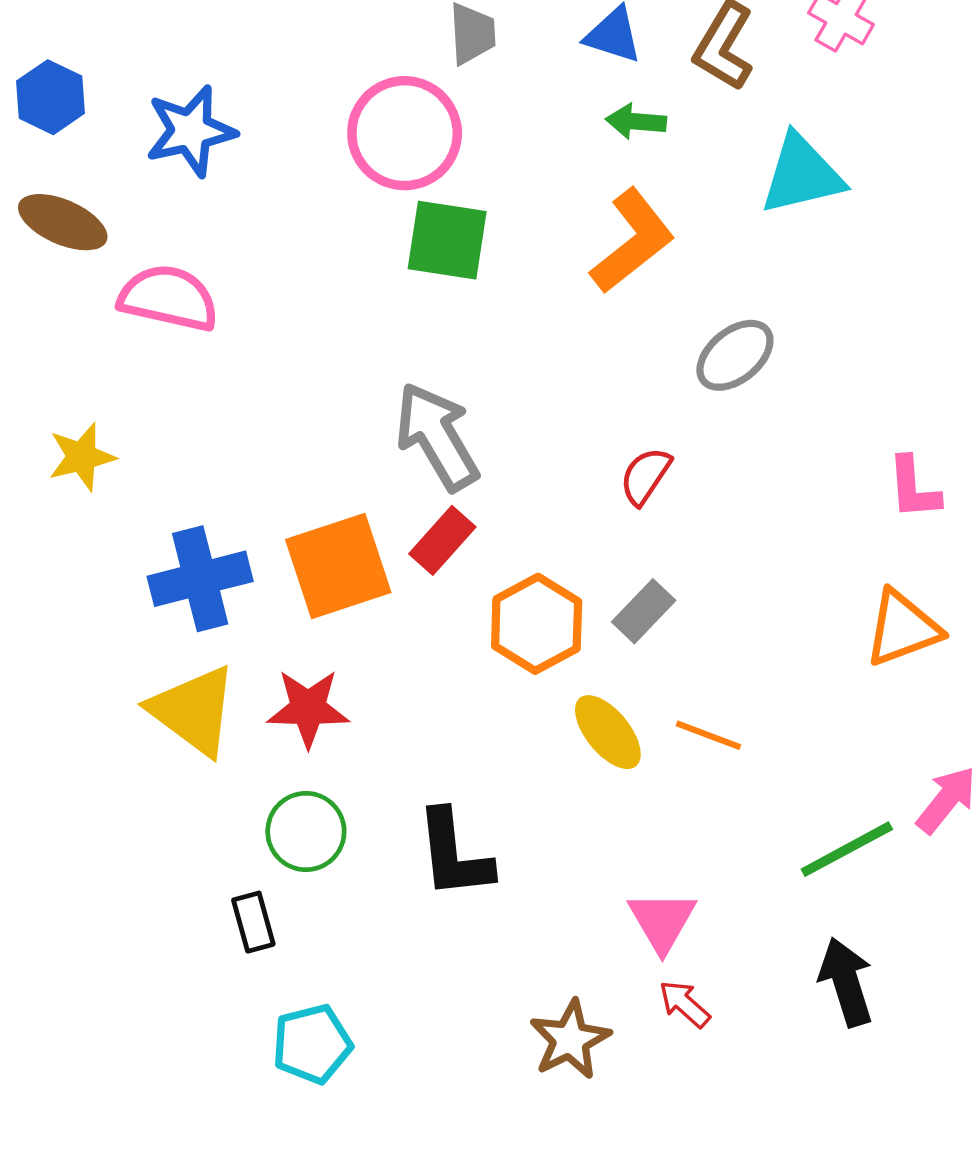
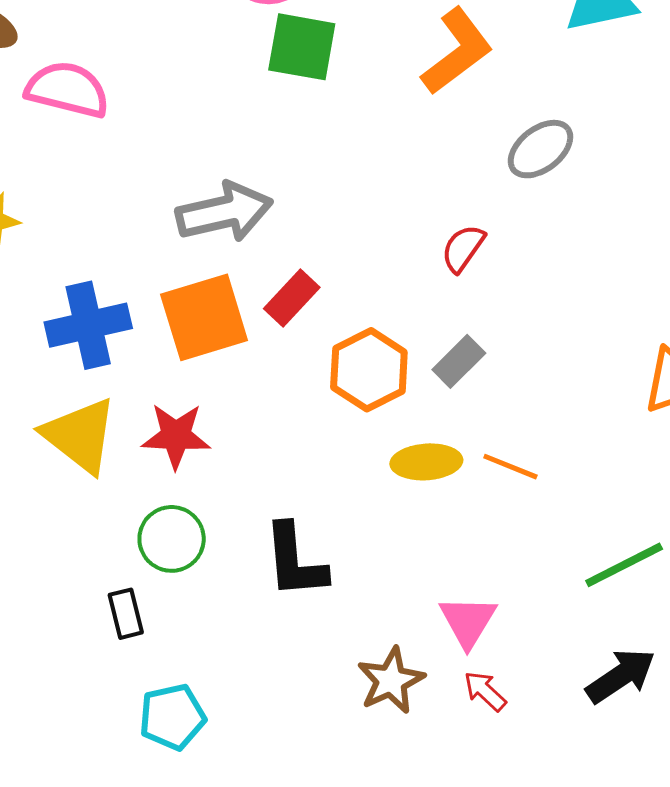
gray arrow: (437, 437) -> (224, 212), moved, turned 106
yellow ellipse: (608, 732) -> (426, 462), turned -56
black arrow: (846, 982) -> (621, 676), turned 72
brown star: (570, 1040) -> (391, 680), moved

